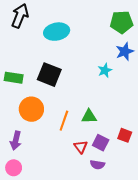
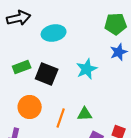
black arrow: (20, 16) -> (19, 18), turned 55
cyan star: (105, 70) -> (87, 69), moved, size x1.5
green rectangle: (14, 78) -> (22, 67), moved, turned -30

